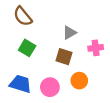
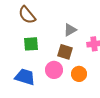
green square: (27, 48) -> (31, 44), turned -35
pink circle: (50, 87) -> (54, 70), moved

